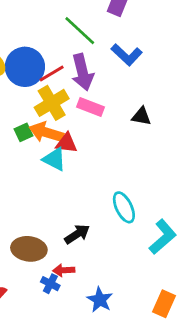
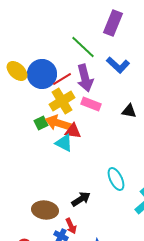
red arrow: (64, 270) -> (71, 226), turned -112

